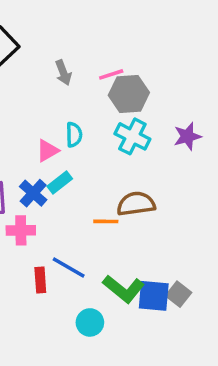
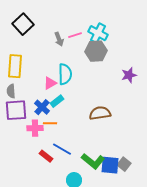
pink line: (111, 74) -> (75, 35), moved
cyan semicircle: (74, 135) -> (65, 74), size x1.5
cyan cross: (132, 136) -> (98, 33), moved
orange line: (106, 221) -> (50, 123), moved
red rectangle: (40, 280) -> (46, 156), turned -48

